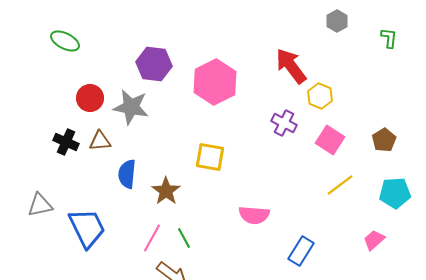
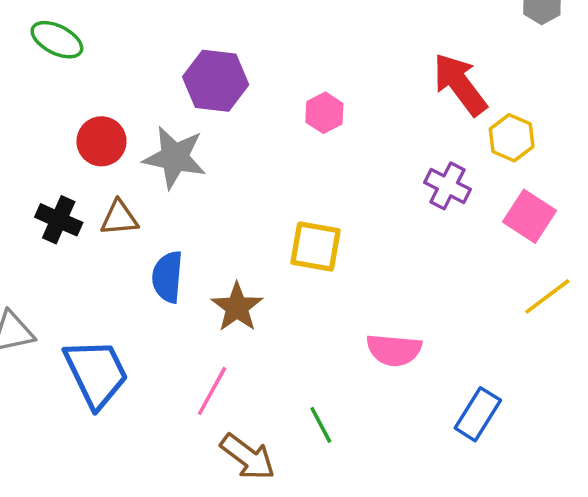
pink hexagon: (215, 82) -> (324, 113), size x0.5
green line: (184, 238) -> (321, 425), moved

